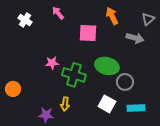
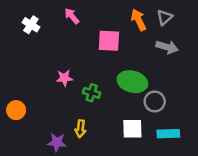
gray triangle: (148, 19) -> (165, 17), moved
green cross: (74, 75) -> (92, 93), size x0.6
white square: (107, 104) -> (132, 129), turned -30

